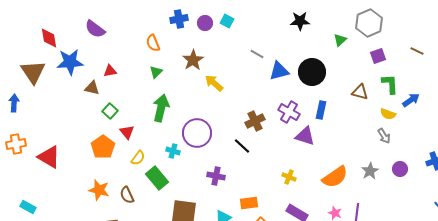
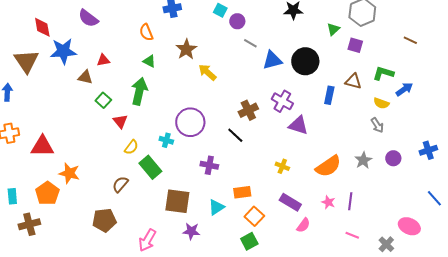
purple circle: (205, 23) -> (237, 21), moved
purple square: (378, 56) -> (355, 45), moved, turned 35
green triangle: (156, 72) -> (149, 61), turned -48
green L-shape: (390, 84) -> (383, 73), turned -70
green arrow: (161, 108) -> (139, 91), moved
blue rectangle: (321, 110) -> (329, 95), moved
orange pentagon: (103, 147) -> (47, 193), moved
red triangle: (49, 157) -> (42, 146), turned -30
orange star: (99, 190) -> (69, 173), moved
brown semicircle: (127, 195) -> (120, 184), turned 66
cyan rectangle: (28, 207) -> (12, 196), moved, turned 56

